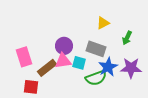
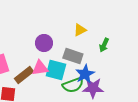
purple circle: (64, 46) -> (44, 43), moved
cyan square: (79, 63) -> (56, 70), size x1.5
purple star: (131, 68) -> (93, 88), moved

